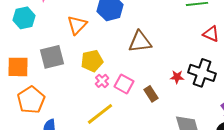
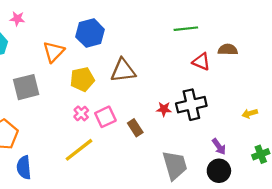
yellow pentagon: (92, 61) -> (82, 79), moved
black cross: (202, 73) -> (191, 105), turned -32
pink square: (124, 84) -> (105, 117), turned 36

